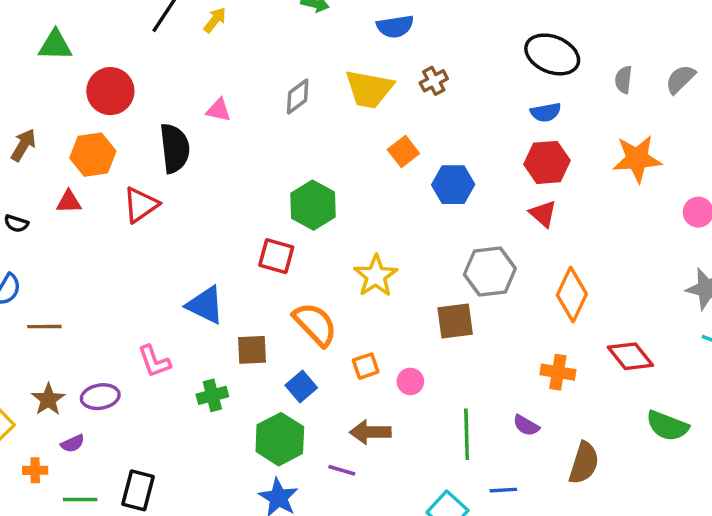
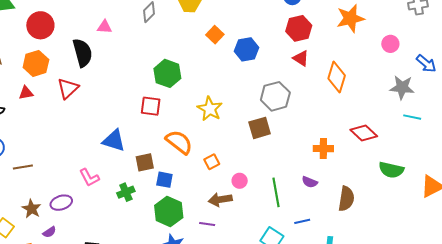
orange diamond: (572, 294) -> (337, 77), moved
pink circle: (410, 381) -> (240, 181), moved
blue square: (301, 386) -> (164, 180), moved, turned -30

